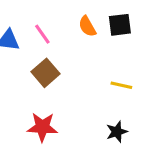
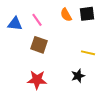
brown square: (45, 73) -> (39, 45), turned -30
black star: (117, 132) -> (78, 76), moved

